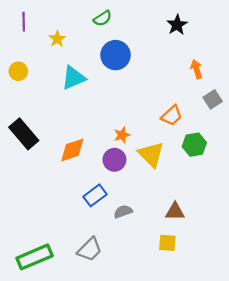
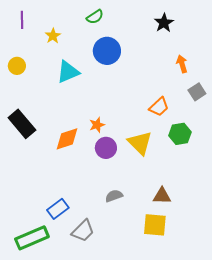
orange star: (122, 135) -> (97, 125), moved
blue rectangle: (95, 195) -> (58, 209), moved
yellow square: (167, 243) -> (155, 225), size x1.4

